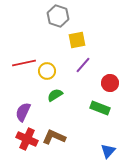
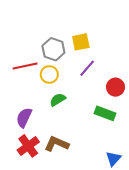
gray hexagon: (58, 16) -> (53, 49), moved
red cross: (27, 139) -> (28, 146), turned 30

